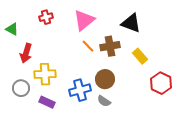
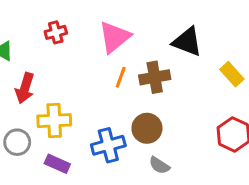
orange line: (88, 46) -> (121, 77), turned 64
yellow rectangle: (140, 56) -> (232, 74), moved
gray semicircle: (104, 101) -> (159, 165), moved

